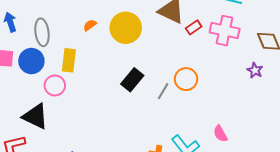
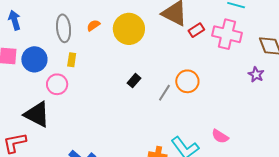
gray ellipse: (42, 32) -> (64, 28), moved
yellow rectangle: (69, 60) -> (72, 60), size x0.6
black rectangle: (132, 80) -> (134, 81), size x0.6
pink semicircle: (220, 134) -> (220, 136), turned -30

